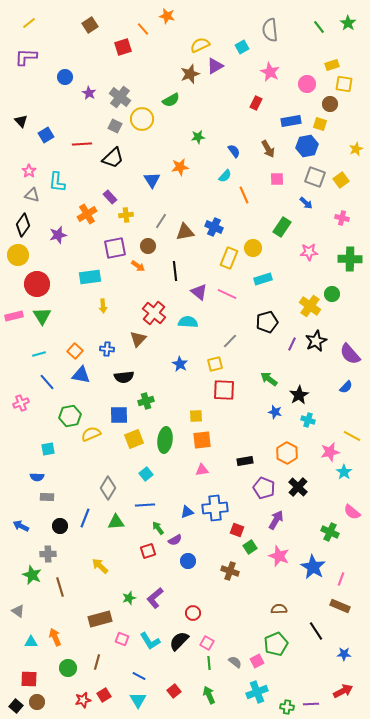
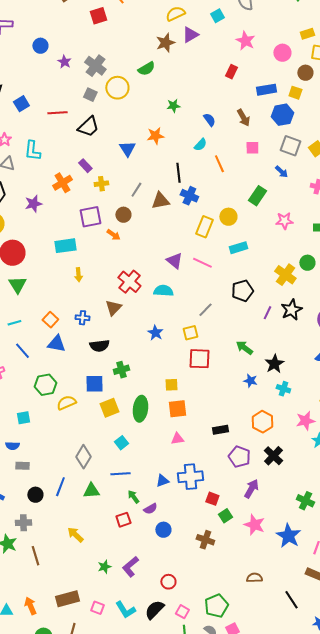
black line: (175, 271) -> (178, 173), moved
brown rectangle: (100, 619) -> (67, 599), moved
green pentagon: (276, 644) -> (216, 606), moved

